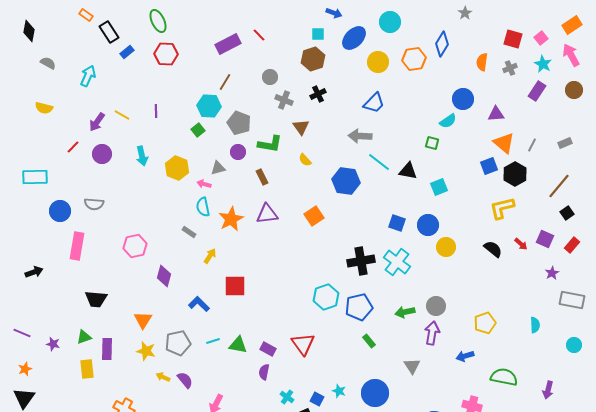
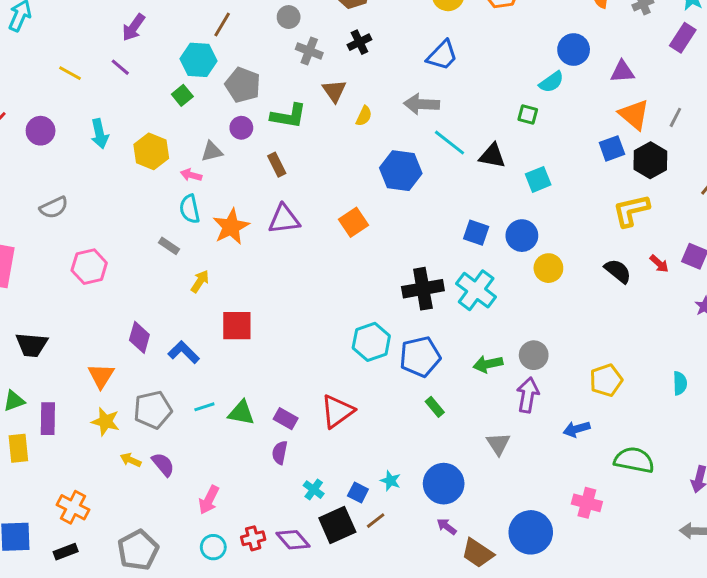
purple line: (156, 111) -> (120, 67), turned -48
purple arrow: (97, 122) -> (134, 27), moved
yellow semicircle: (305, 160) -> (364, 116), moved, turned -112
gray semicircle: (94, 204) -> (54, 208), moved, turned -30
purple diamond: (164, 276) -> (139, 337), moved
red triangle: (303, 344) -> (337, 411), turned 30

